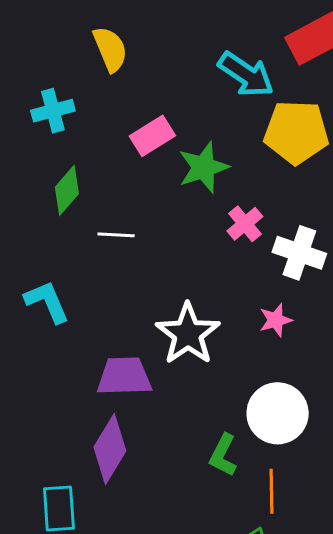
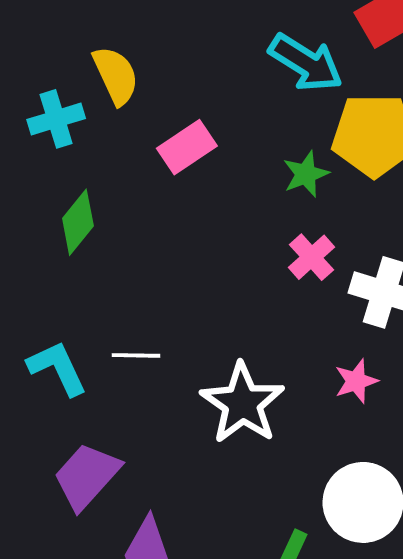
yellow semicircle: (110, 49) -> (116, 75), moved
green star: (203, 167) -> (306, 174), moved, size x0.7
white line: (116, 235) -> (136, 355), moved
purple trapezoid: (124, 376) -> (87, 476), moved, turned -44

